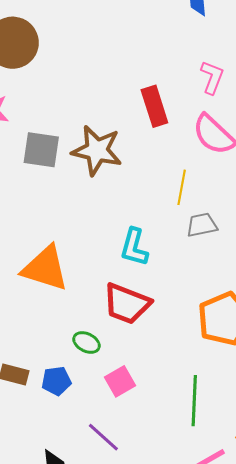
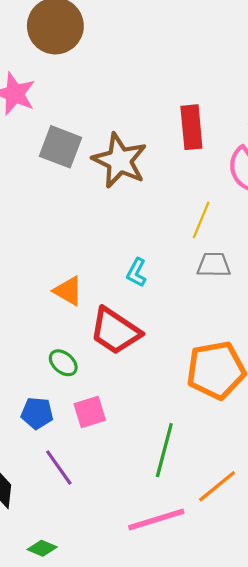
cyan L-shape: (134, 247) -> (136, 273), size x0.7
orange triangle: (45, 268) -> (68, 291), moved, size x0.6
blue pentagon: (56, 381) -> (37, 413), moved

